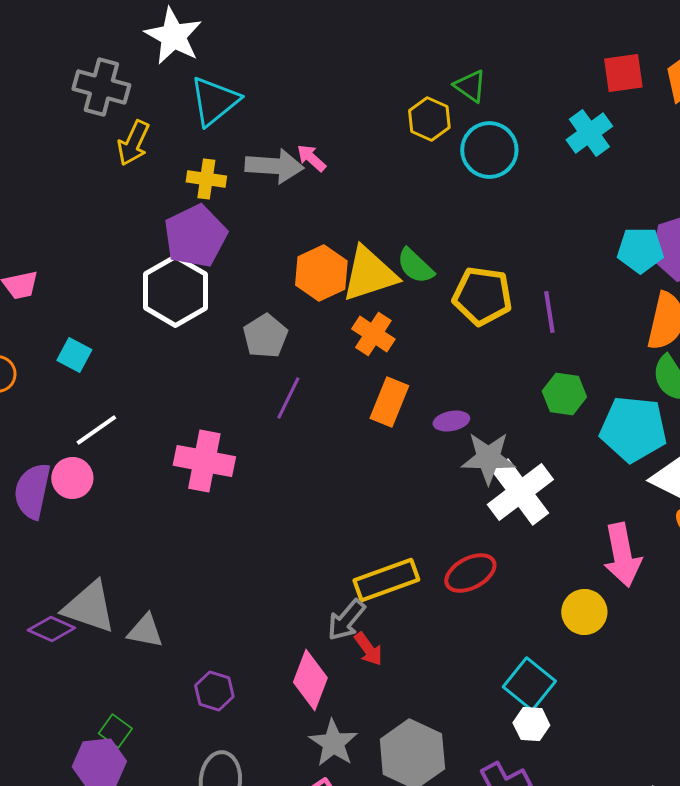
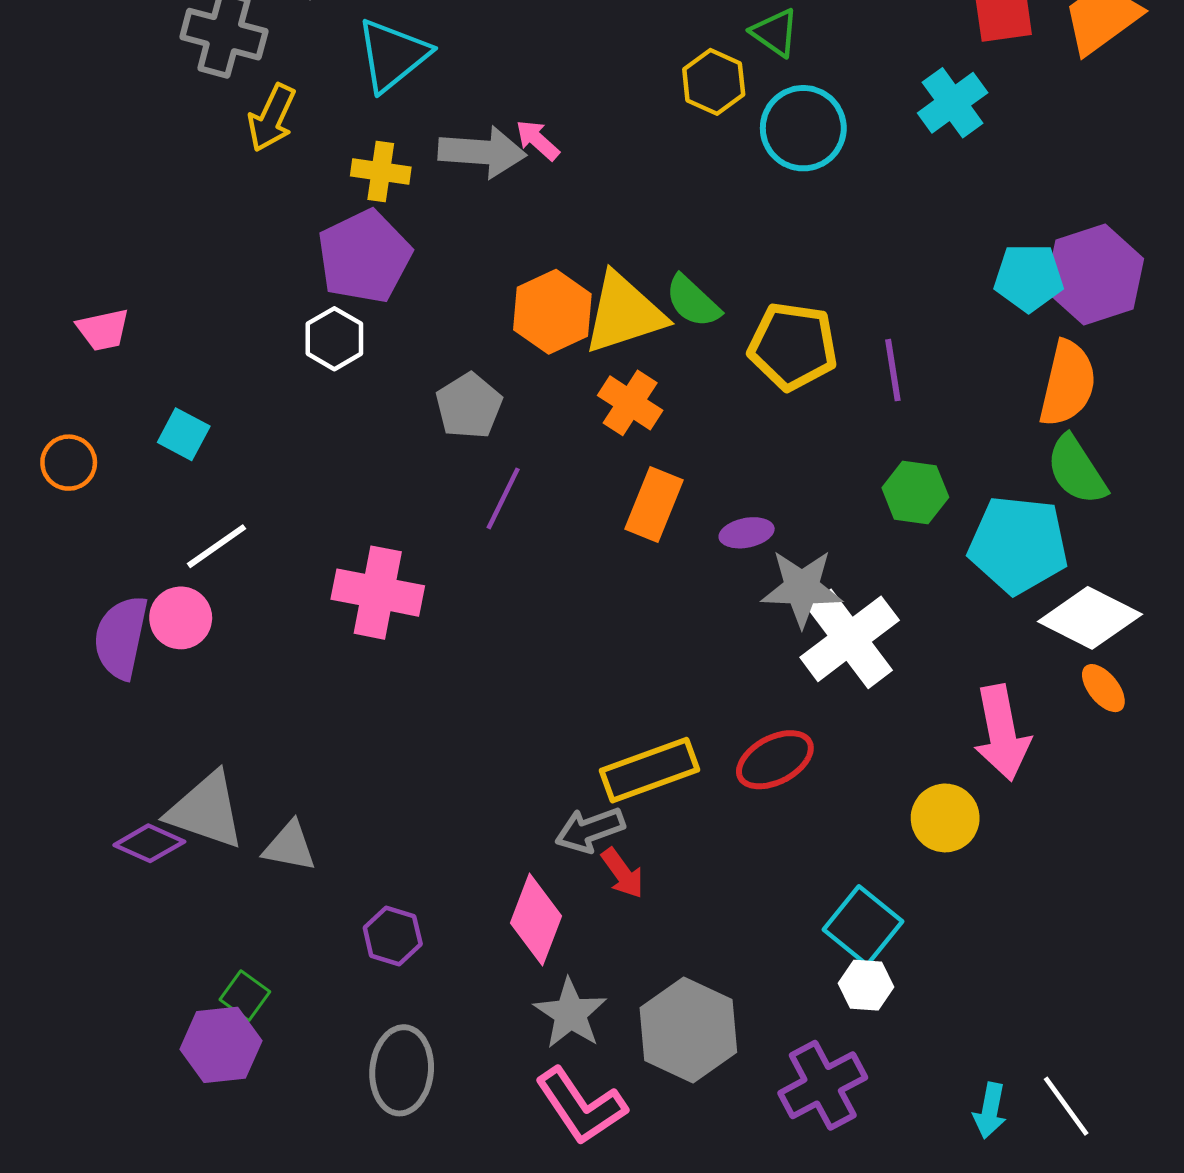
white hexagon: (175, 291) -> (334, 339), size x0.6
gray arrow: (346, 620) -> (590, 830), turned 30

